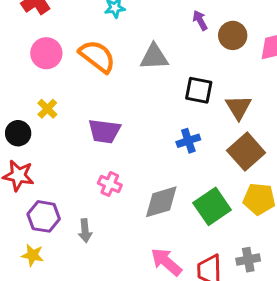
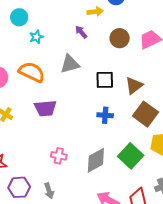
purple arrow: (200, 20) -> (81, 32), moved
brown triangle: (239, 107) -> (134, 86), turned 36
purple trapezoid: (104, 131) -> (45, 108), moved
blue cross: (188, 141) -> (105, 115), turned 35

